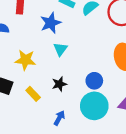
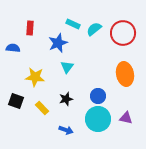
blue arrow: (59, 118) -> (66, 130), turned 80

